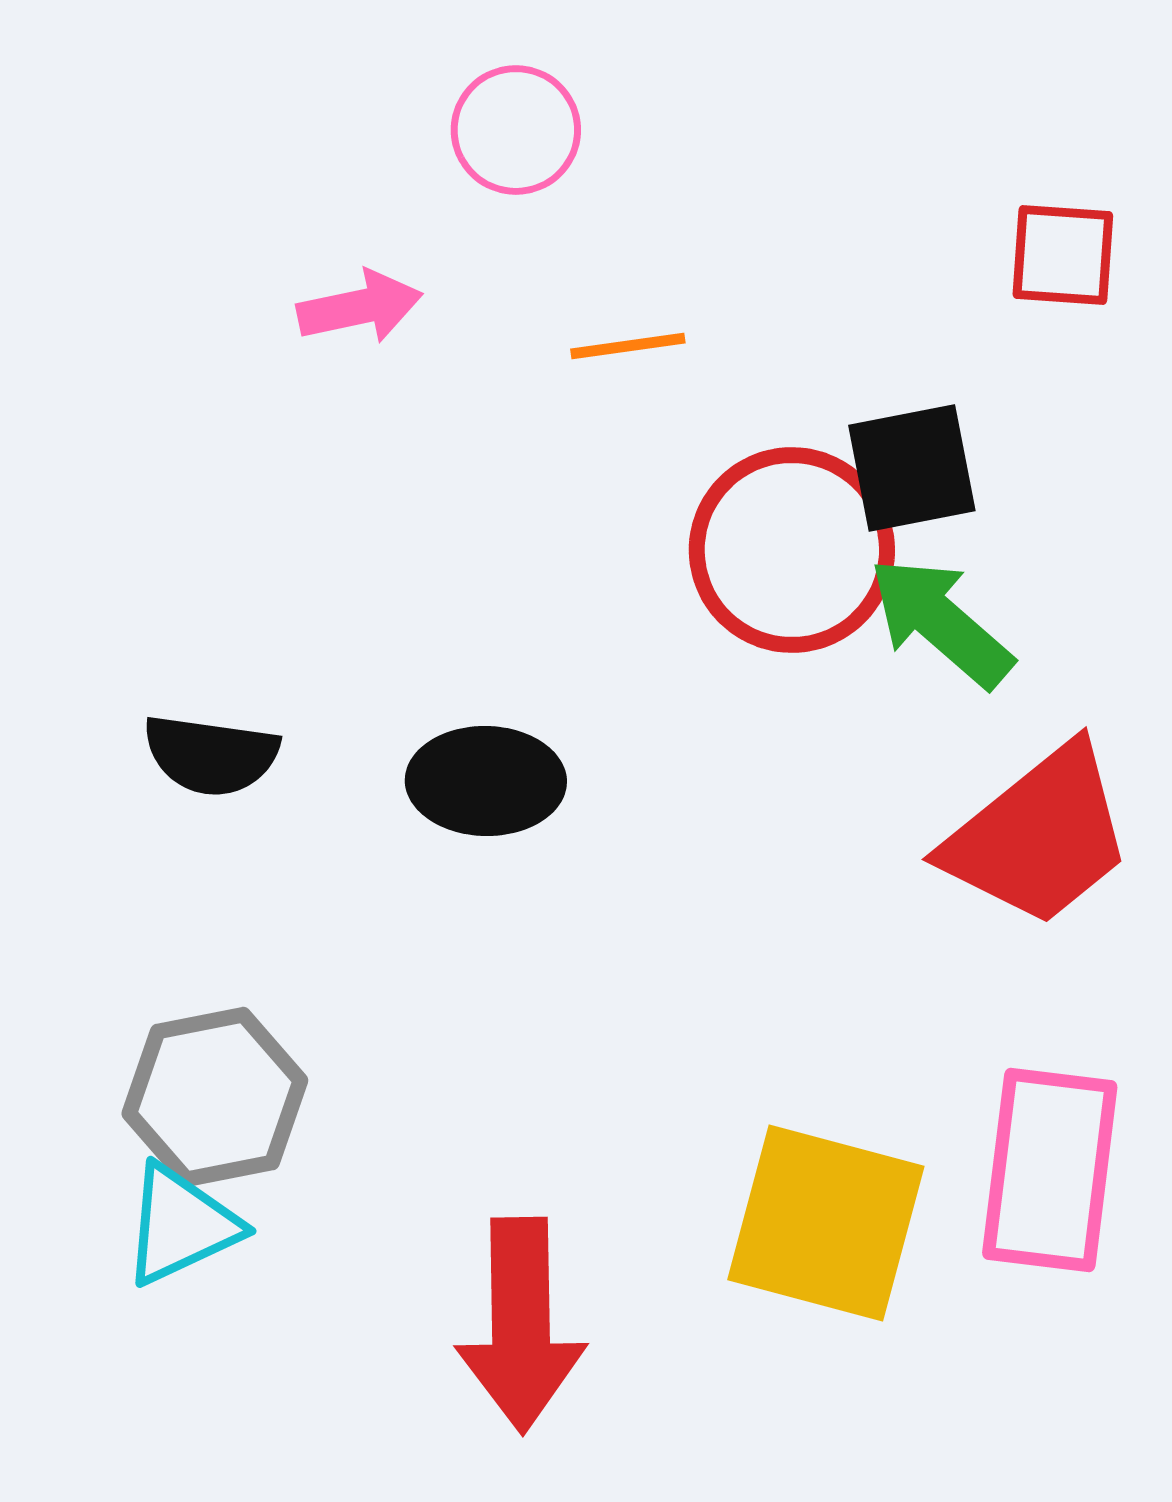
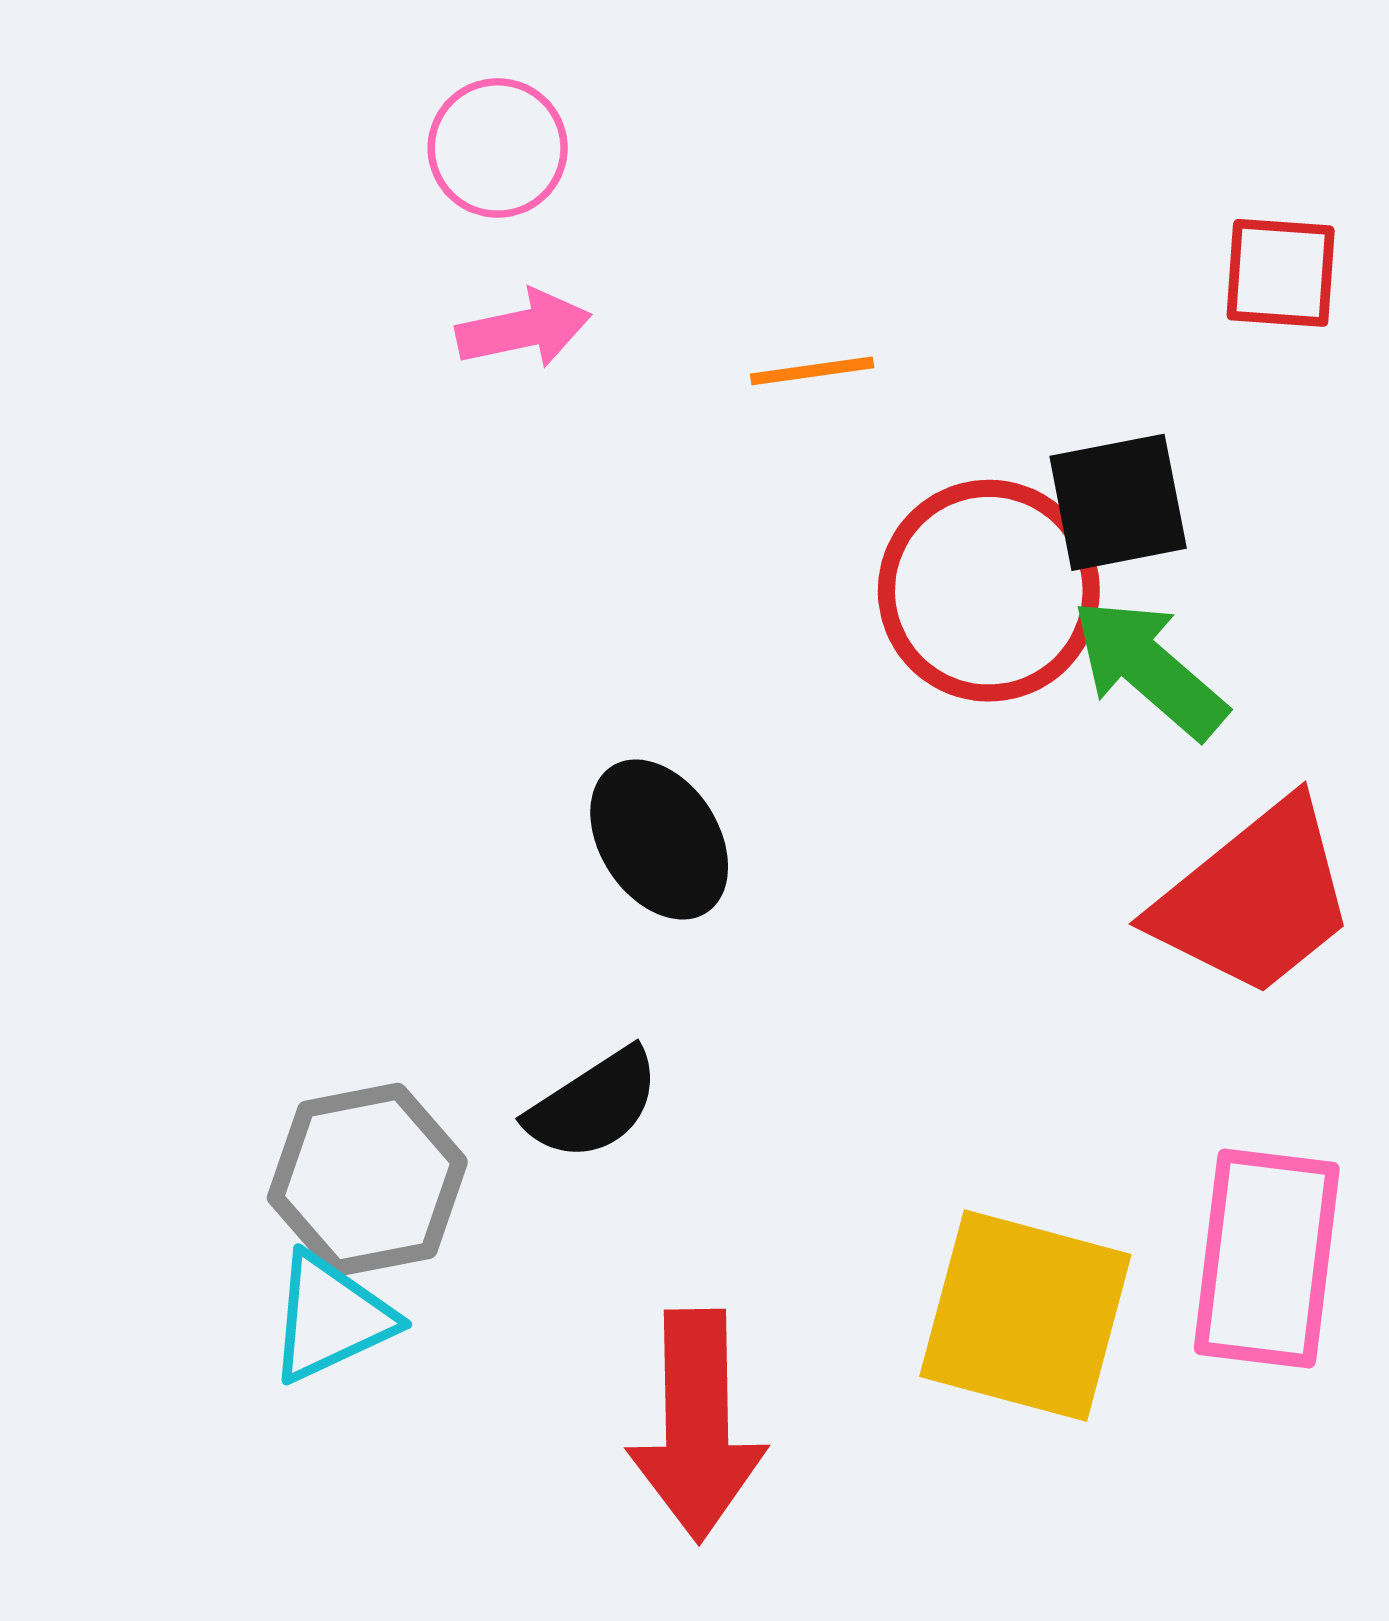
pink circle: (516, 130) -> (498, 148), moved
black semicircle: (211, 755) -> (593, 1104), moved, turned -41
black ellipse: (486, 781) -> (659, 839), turned 56

